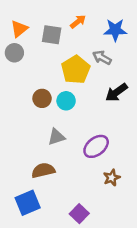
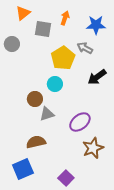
orange arrow: (78, 22) -> (65, 18), turned -32
orange triangle: (19, 29) -> (23, 13), moved
brown circle: (42, 98) -> (35, 99), moved
brown star: (112, 178) -> (93, 148), size x1.5

